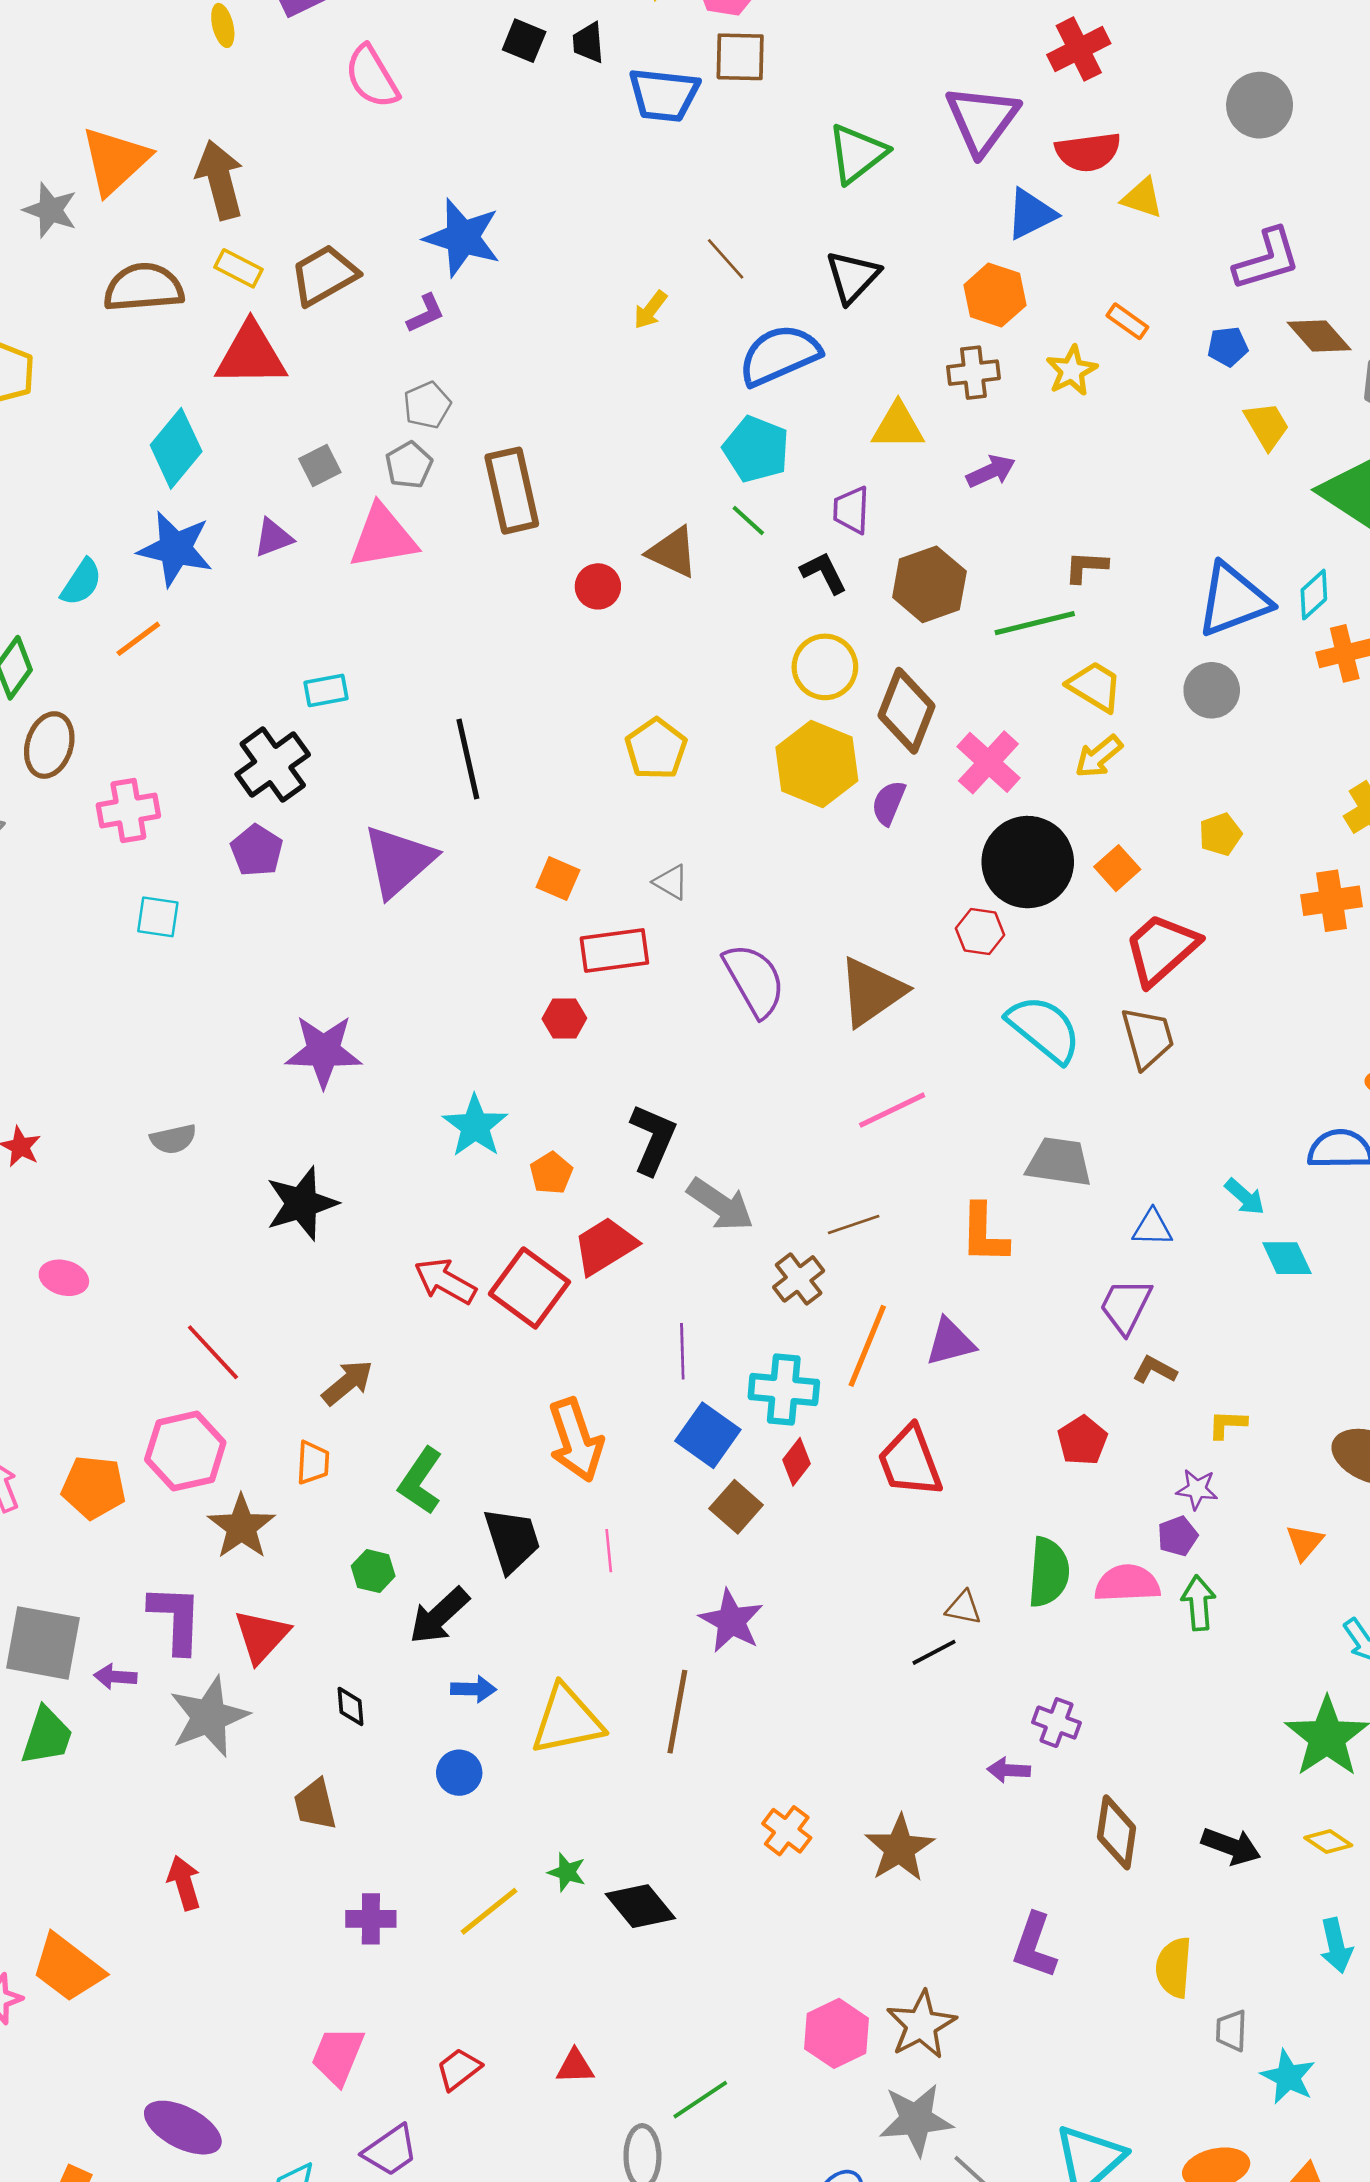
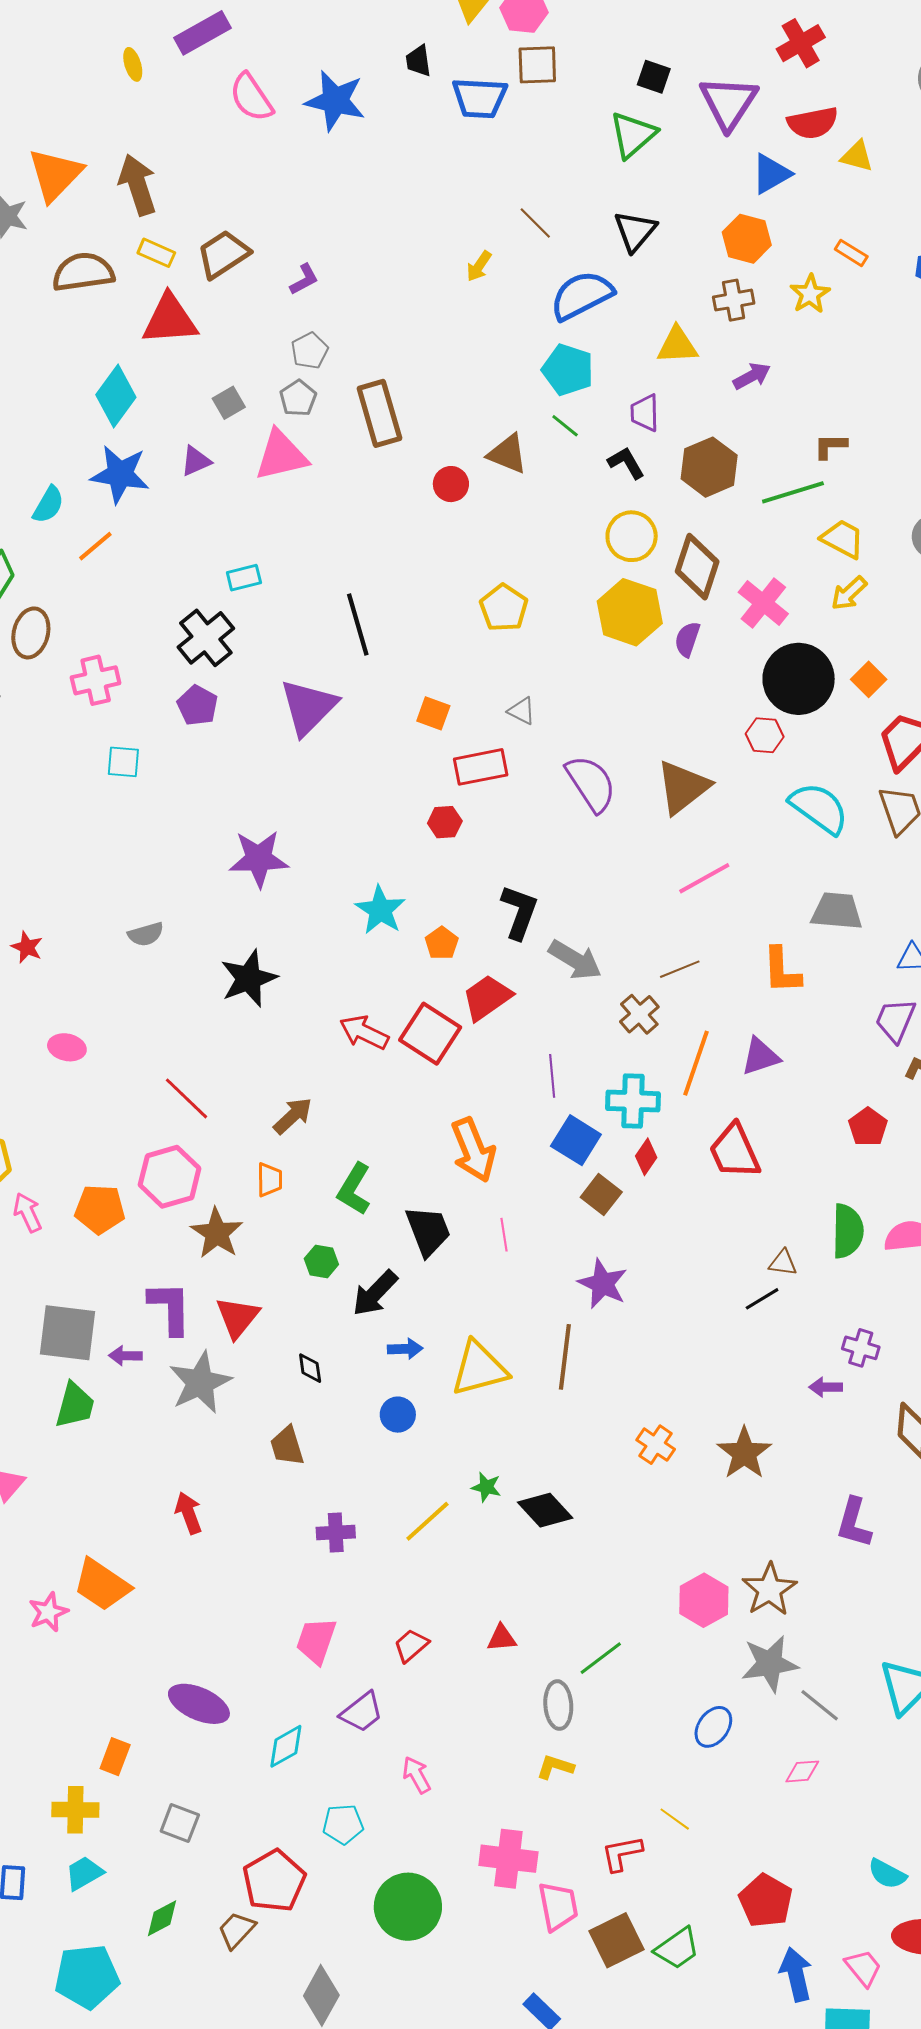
black square: (524, 41) -> (654, 77), moved
blue star: (462, 238) -> (335, 101), moved

